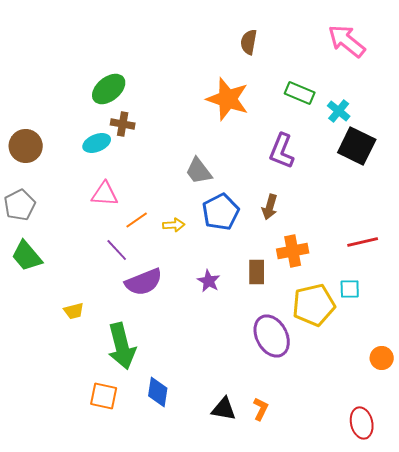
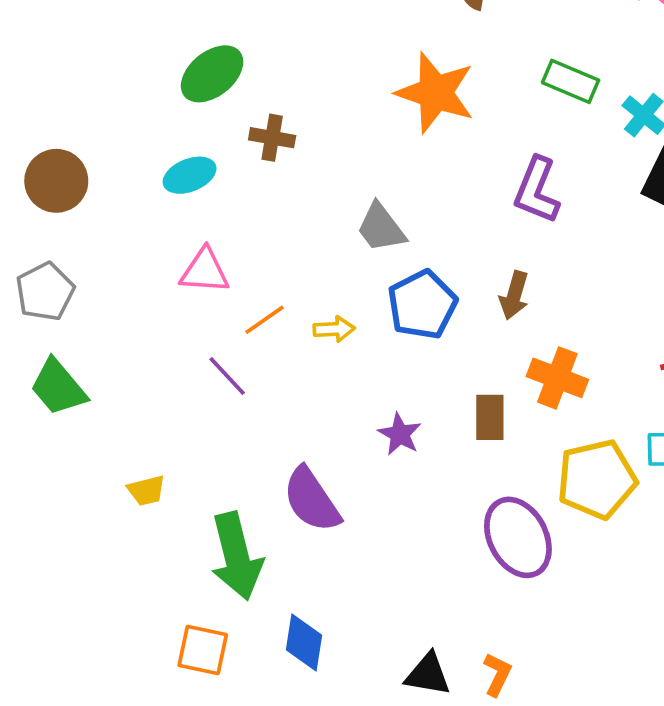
brown cross: (123, 124) -> (272, 138), moved
orange cross: (293, 251) -> (557, 378), turned 32
purple semicircle: (144, 282) -> (312, 500), moved, turned 78

